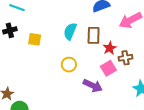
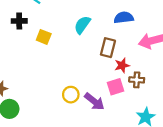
cyan semicircle: (70, 31) -> (82, 25), moved
yellow circle: (69, 65) -> (71, 95), moved

